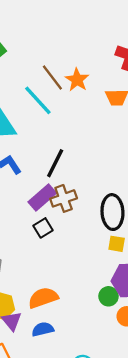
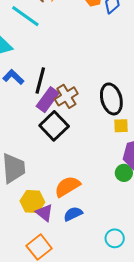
black line: (55, 163) -> (40, 81), moved
black square: (43, 228) -> (54, 126), size x1.6

